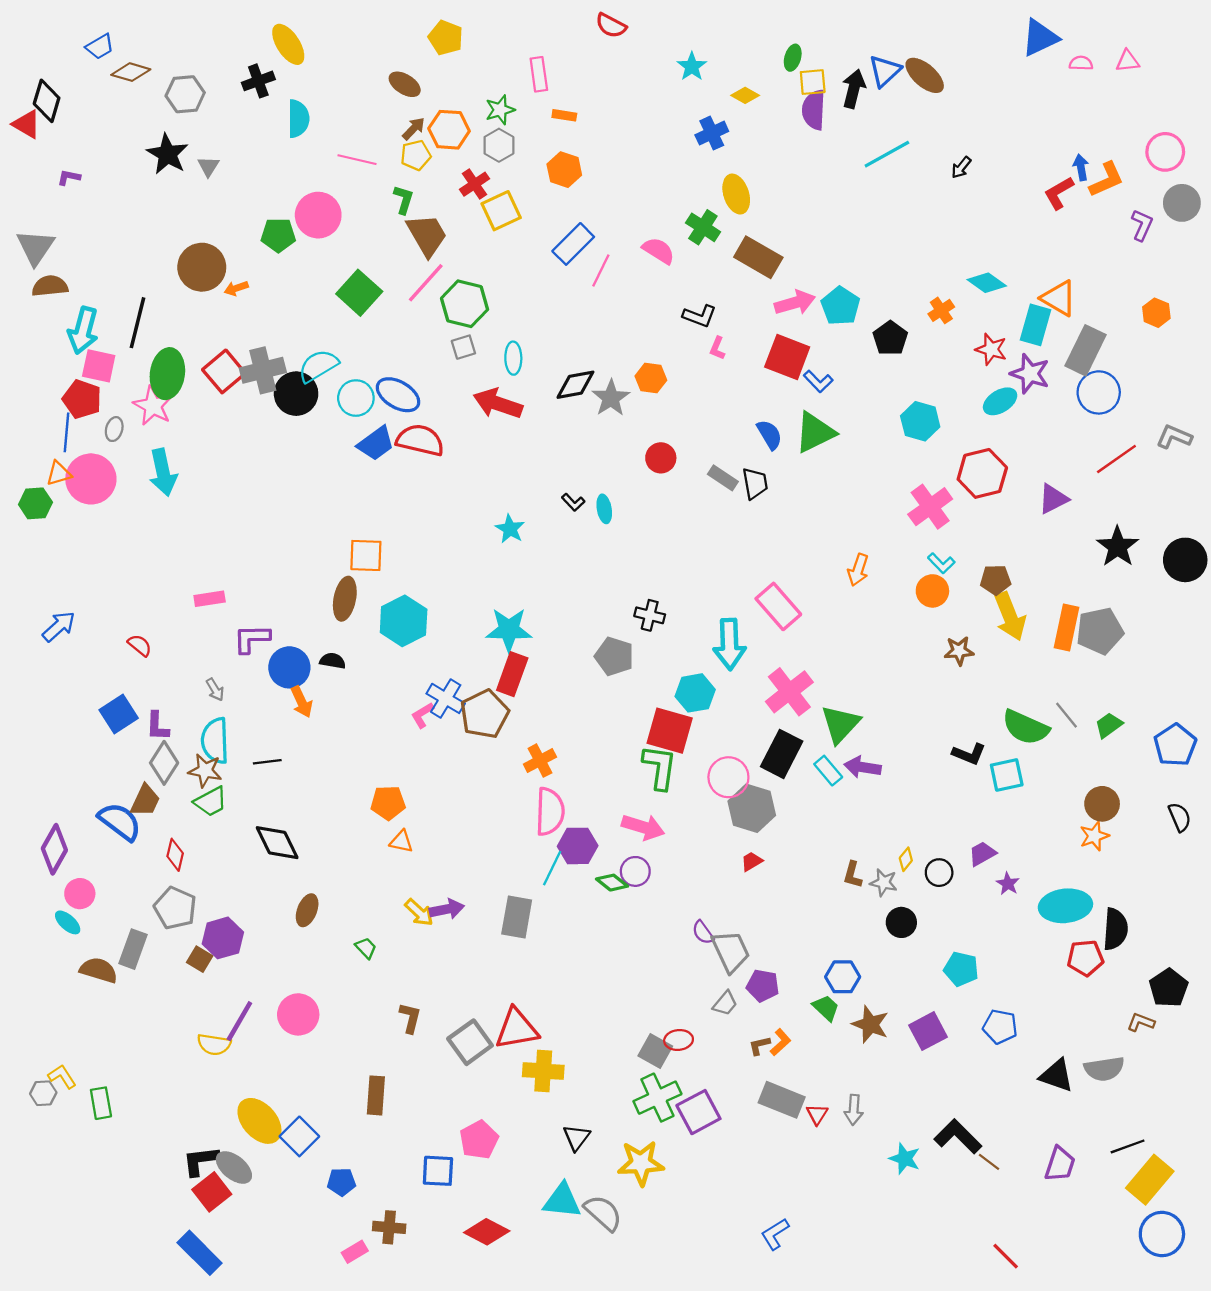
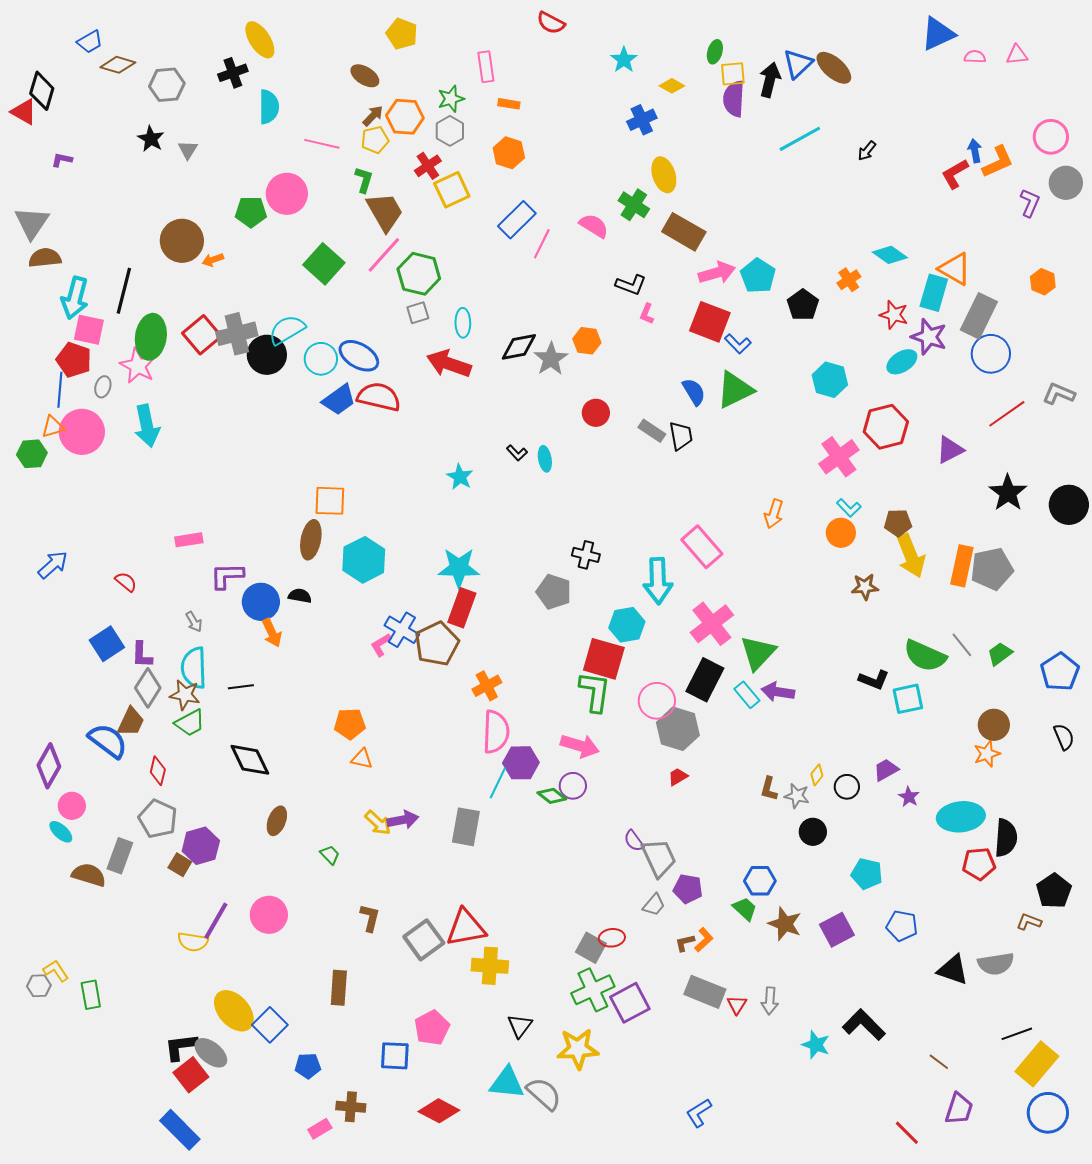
black star: (167, 154) -> (151, 139), size x0.7
brown line: (989, 1162) -> (939, 1062), moved
purple trapezoid: (1060, 1164) -> (959, 1109), moved

